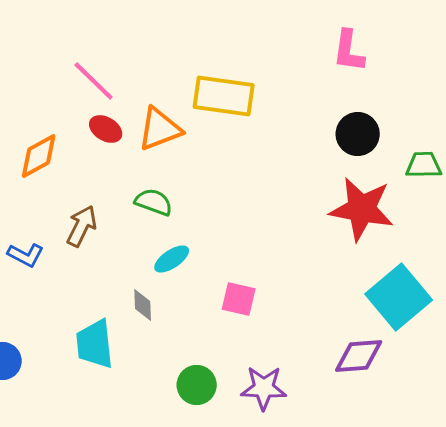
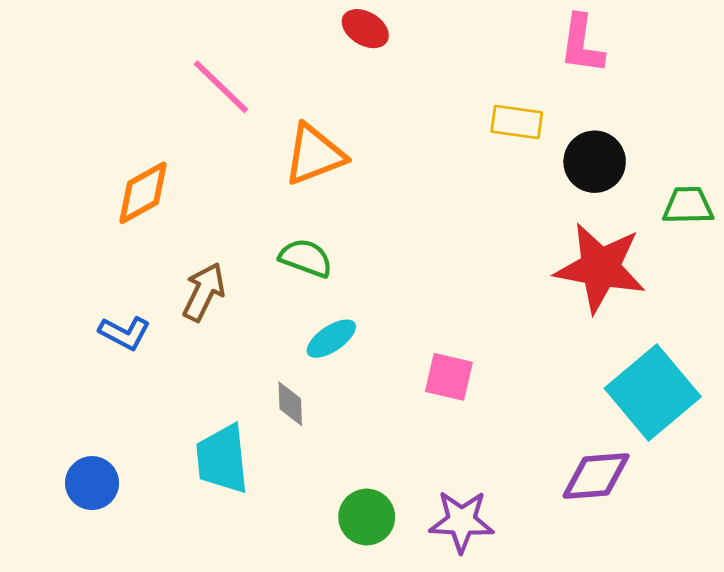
yellow rectangle: (224, 96) -> (517, 122), moved, size x0.6
red ellipse: (106, 129) -> (365, 29), moved
pink square: (239, 299) -> (449, 377), moved

